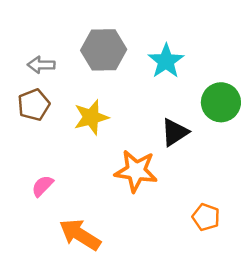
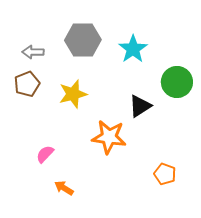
pink semicircle: (42, 186) -> (45, 154), moved
orange arrow: (80, 235) -> (64, 188), size x0.6

